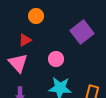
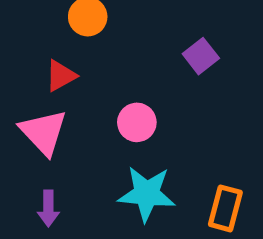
purple square: (82, 32) -> (201, 56), size x0.6

